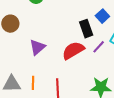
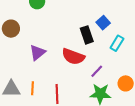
purple line: (99, 47) -> (97, 71), moved
red semicircle: (73, 50) -> (73, 57), turned -130

